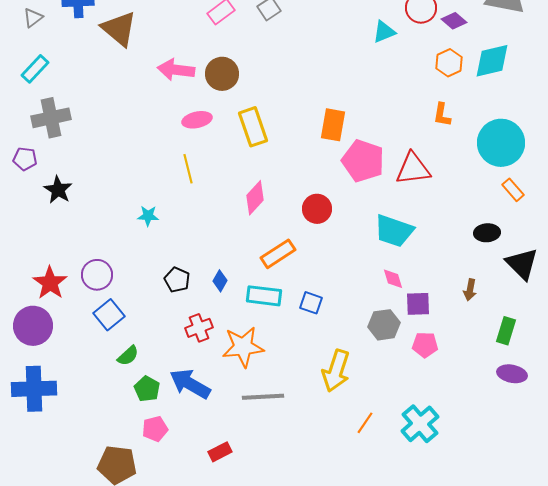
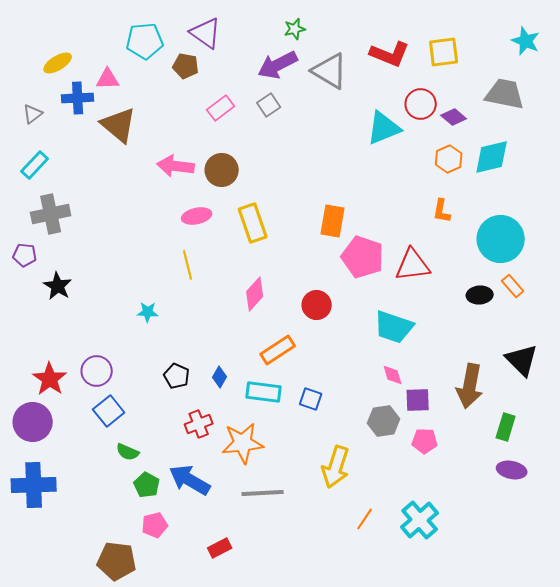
cyan triangle: (384, 32) -> (384, 128), size x1.5
black ellipse: (487, 233) -> (480, 295), moved
brown arrow: (470, 290) -> (470, 386), size x2.0
green semicircle: (128, 356) -> (128, 452), turned 65

